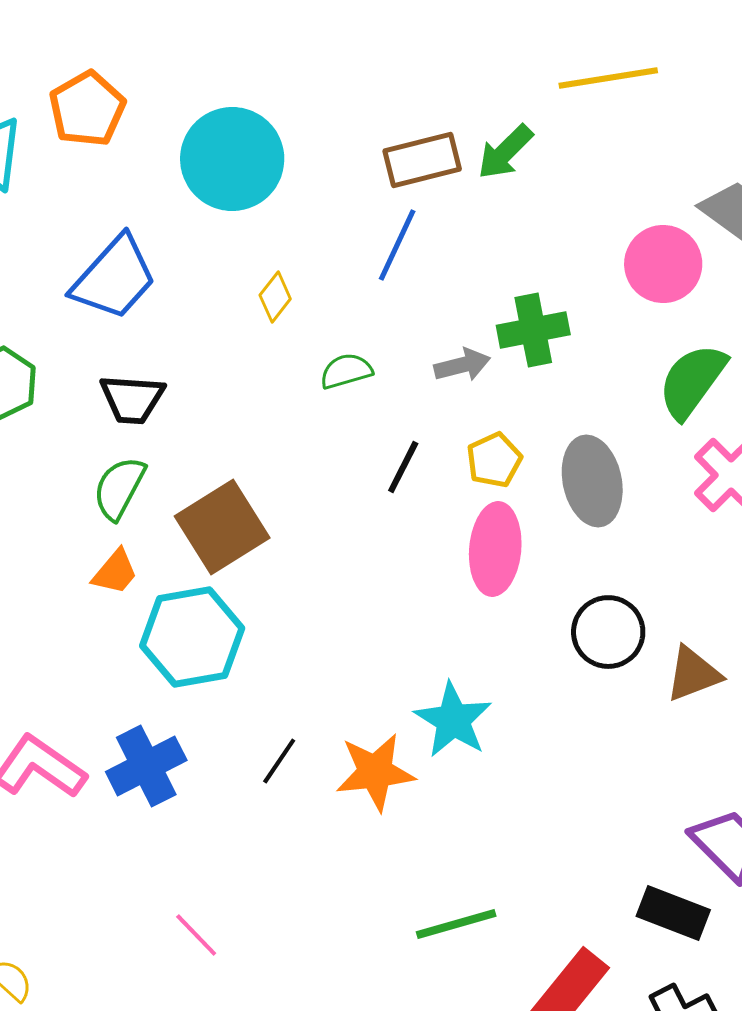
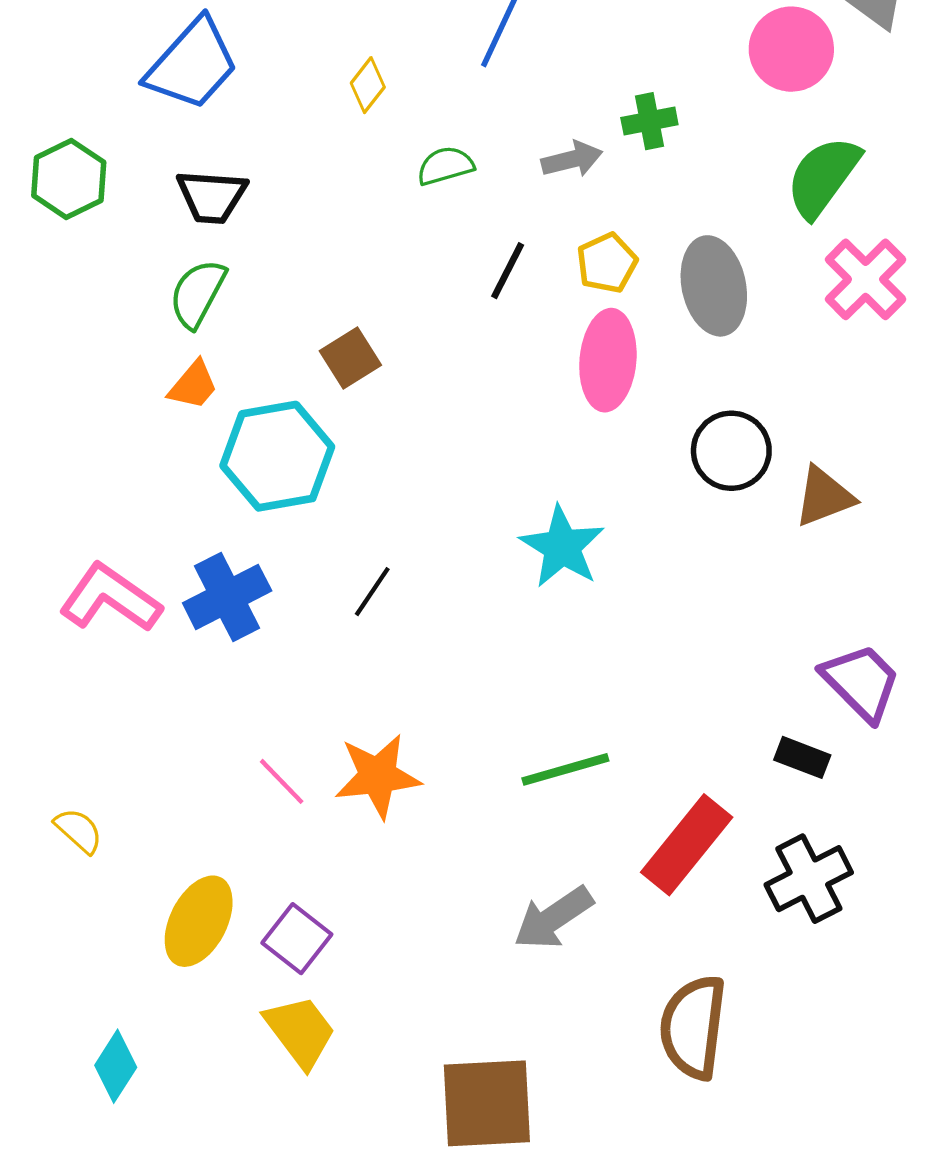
green cross: (533, 330) -> (649, 121), size x0.7
brown square: (222, 527) -> (350, 358), moved, size x0.6
orange star: (375, 772) -> (378, 776), moved
black rectangle: (673, 913) -> (802, 757), size x0.7

